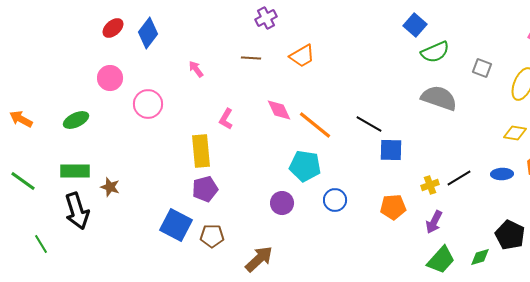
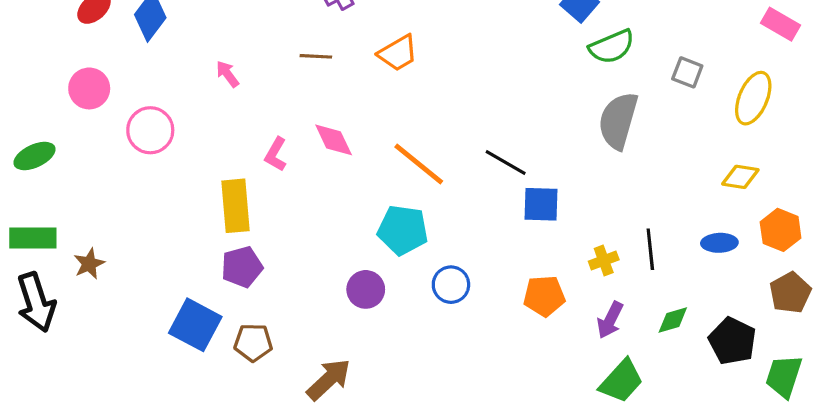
gray semicircle: (439, 98) -> (618, 121), turned -93
pink diamond: (279, 110) -> (334, 140), moved
black line: (459, 178) -> (650, 249), turned -65
brown star: (110, 187) -> (89, 264), turned 30
green diamond: (480, 257) -> (673, 320), moved

